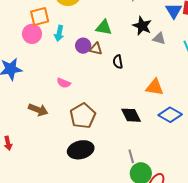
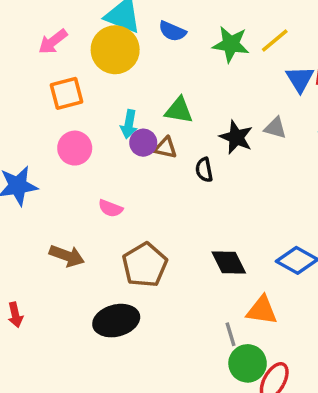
black star: (142, 26) -> (236, 137), moved
cyan arrow: (59, 33) -> (129, 124), moved
pink circle: (32, 34) -> (75, 148), moved
orange triangle: (155, 87) -> (262, 310), moved
black ellipse: (81, 150) -> (116, 321), moved

